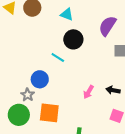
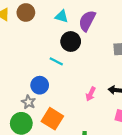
purple semicircle: (108, 26) -> (87, 21), moved
orange square: (49, 113) -> (52, 119), turned 30

